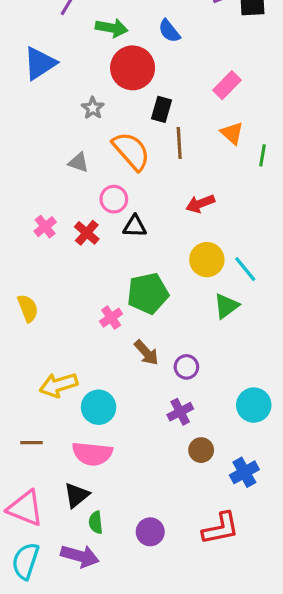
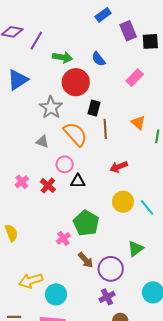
pink rectangle: (227, 85) -> (135, 78), moved
gray star: (93, 108) -> (51, 107), size x1.6
green pentagon: (148, 293) -> (86, 223), turned -30
green triangle: (226, 306) -> (135, 249), moved
purple circle: (186, 367) -> (111, 269), size x1.6

